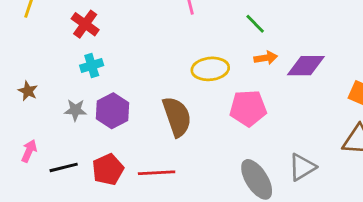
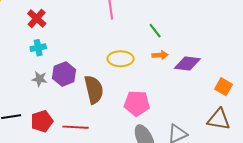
pink pentagon: (248, 108) -> (137, 103), moved
gray star: (75, 110) -> (40, 79), moved
purple hexagon: (113, 111) -> (64, 74), moved

